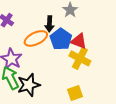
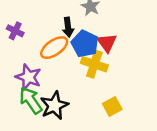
red triangle: (79, 41) -> (107, 43), turned 42
yellow cross: (80, 58) -> (94, 64), moved

